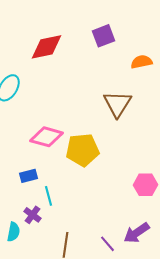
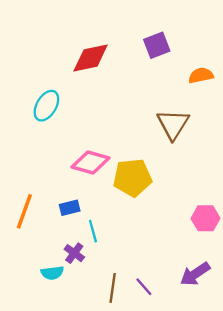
cyan semicircle: (14, 232) -> (52, 273), turned 72
purple line: (108, 244) -> (144, 287), moved

